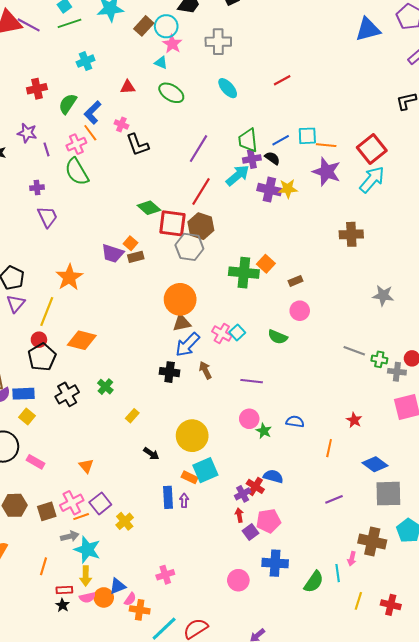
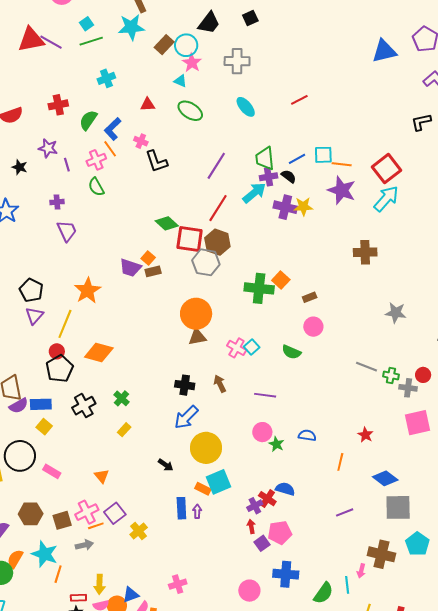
green semicircle: (77, 172) -> (96, 187), size x0.7
blue arrow: (187, 345) -> (186, 417), moved
yellow rectangle: (132, 416) -> (124, 430), moved
cyan star: (87, 550) -> (45, 554), moved

